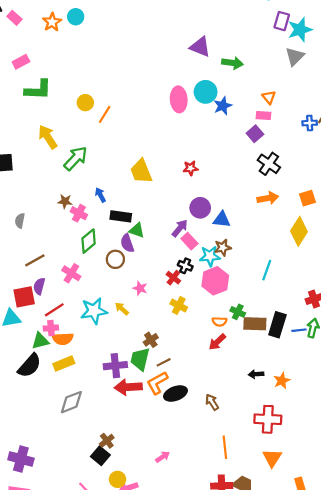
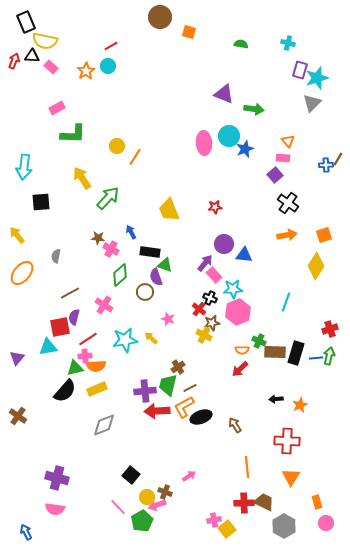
brown star: (223, 248) -> (212, 323), moved
brown cross: (107, 441) -> (165, 492), moved, turned -32

